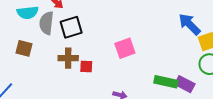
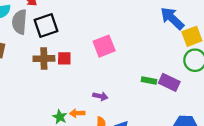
red square: (86, 66) -> (64, 58), moved
green rectangle: (166, 82) -> (149, 80), size x0.6

